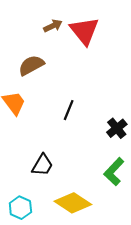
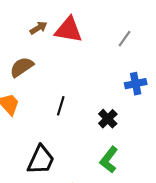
red triangle: (84, 31) -> (68, 30), turned -36
black trapezoid: (42, 165) -> (41, 160), size x1.4

